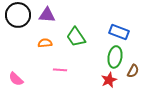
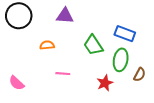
purple triangle: (47, 15) -> (65, 16), moved
green trapezoid: (76, 37) -> (93, 45), moved
red star: (109, 80) -> (105, 83), moved

